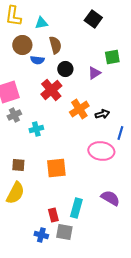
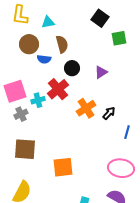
green square: (112, 57) -> (119, 38), moved
black arrow: (102, 114) -> (109, 113), turned -32
cyan cross: (36, 129) -> (38, 100), moved
pink ellipse: (101, 151) -> (121, 168), moved
brown square: (18, 165) -> (25, 149), moved, size x1.6

